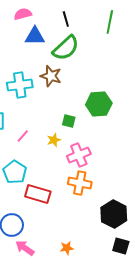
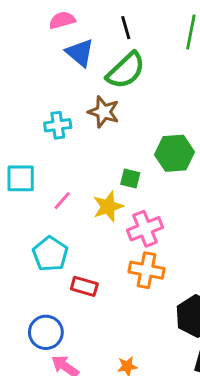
blue triangle: (35, 36) -> (80, 53), turned 40
cyan cross: (20, 85) -> (58, 125), size x0.7
yellow star: (54, 140) -> (108, 207), size x1.5
red rectangle: (38, 194) -> (84, 286), size x0.7

